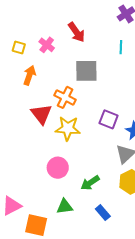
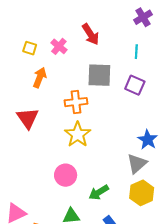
orange cross: (65, 97) -> (76, 102), turned -35
red triangle: (41, 114) -> (28, 118), moved
purple square: (109, 119) -> (135, 85), moved
yellow star: (68, 128) -> (78, 134), turned 30

